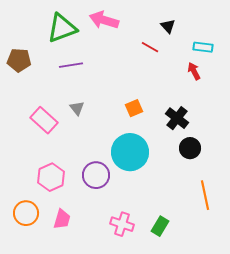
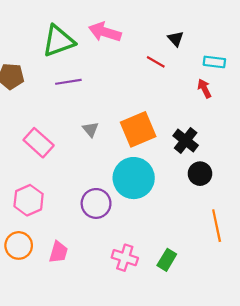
gray triangle: (77, 108) -> (91, 129), moved
orange square: (134, 108) -> (138, 129), size x1.8
pink hexagon: (51, 177) -> (29, 200), moved

